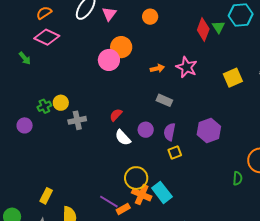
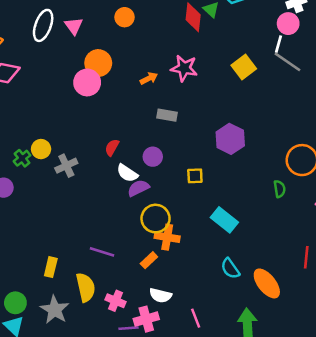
purple semicircle: (170, 132) -> (138, 188), moved, turned 66
yellow square: (175, 152) -> (195, 176), turned 32
cyan rectangle: (162, 192) -> (224, 220), moved
purple line: (109, 202) -> (102, 252), moved

